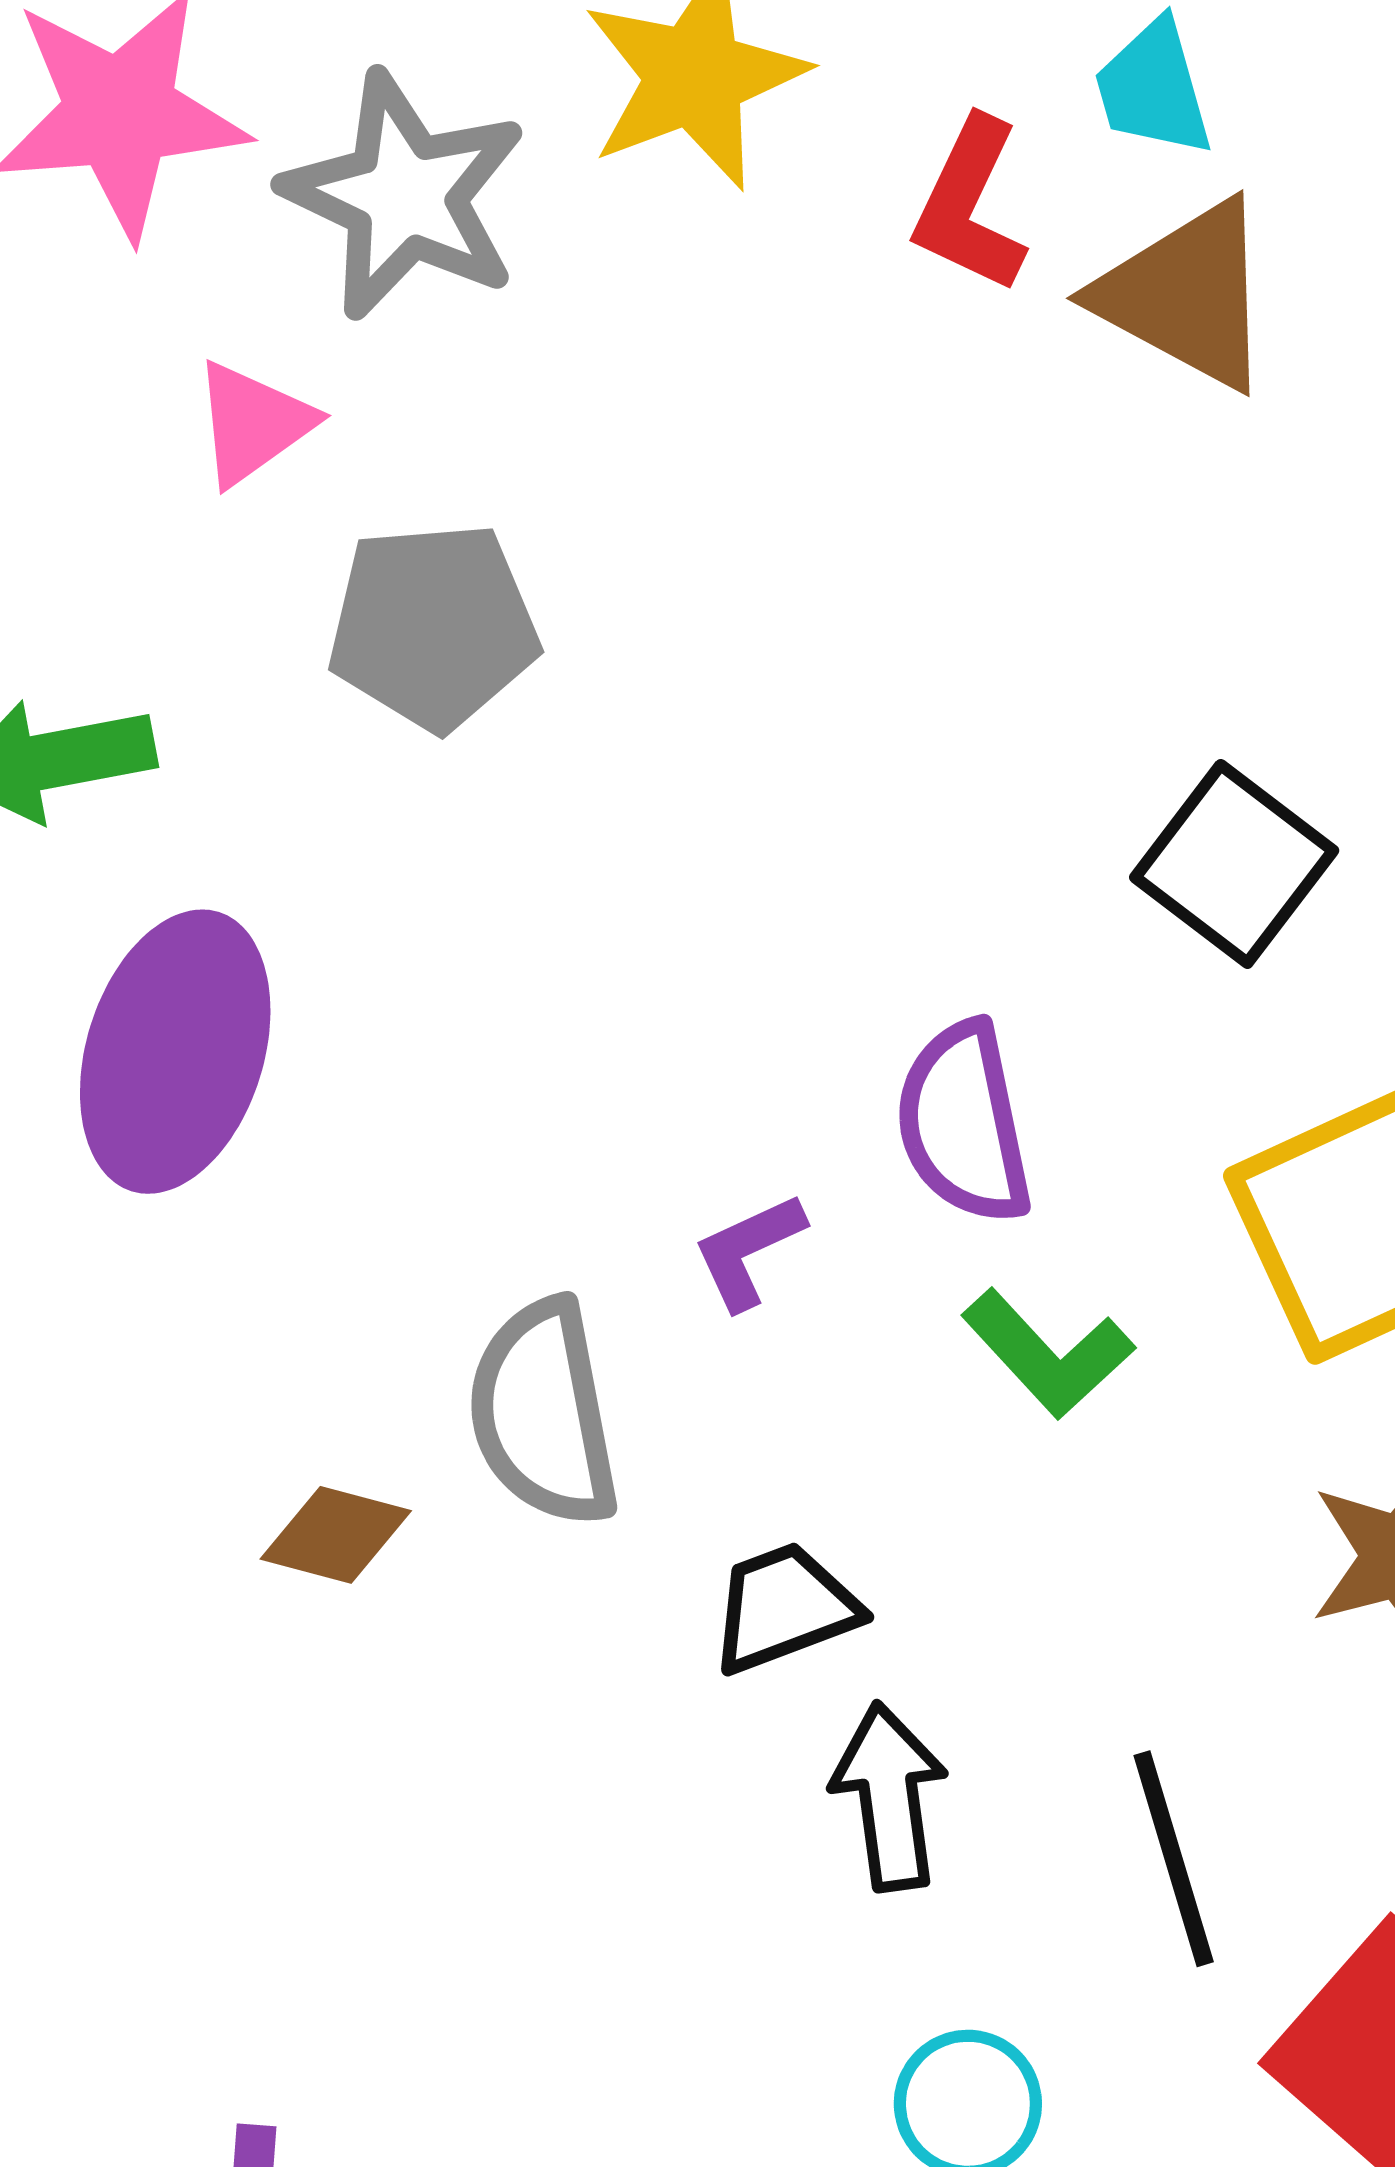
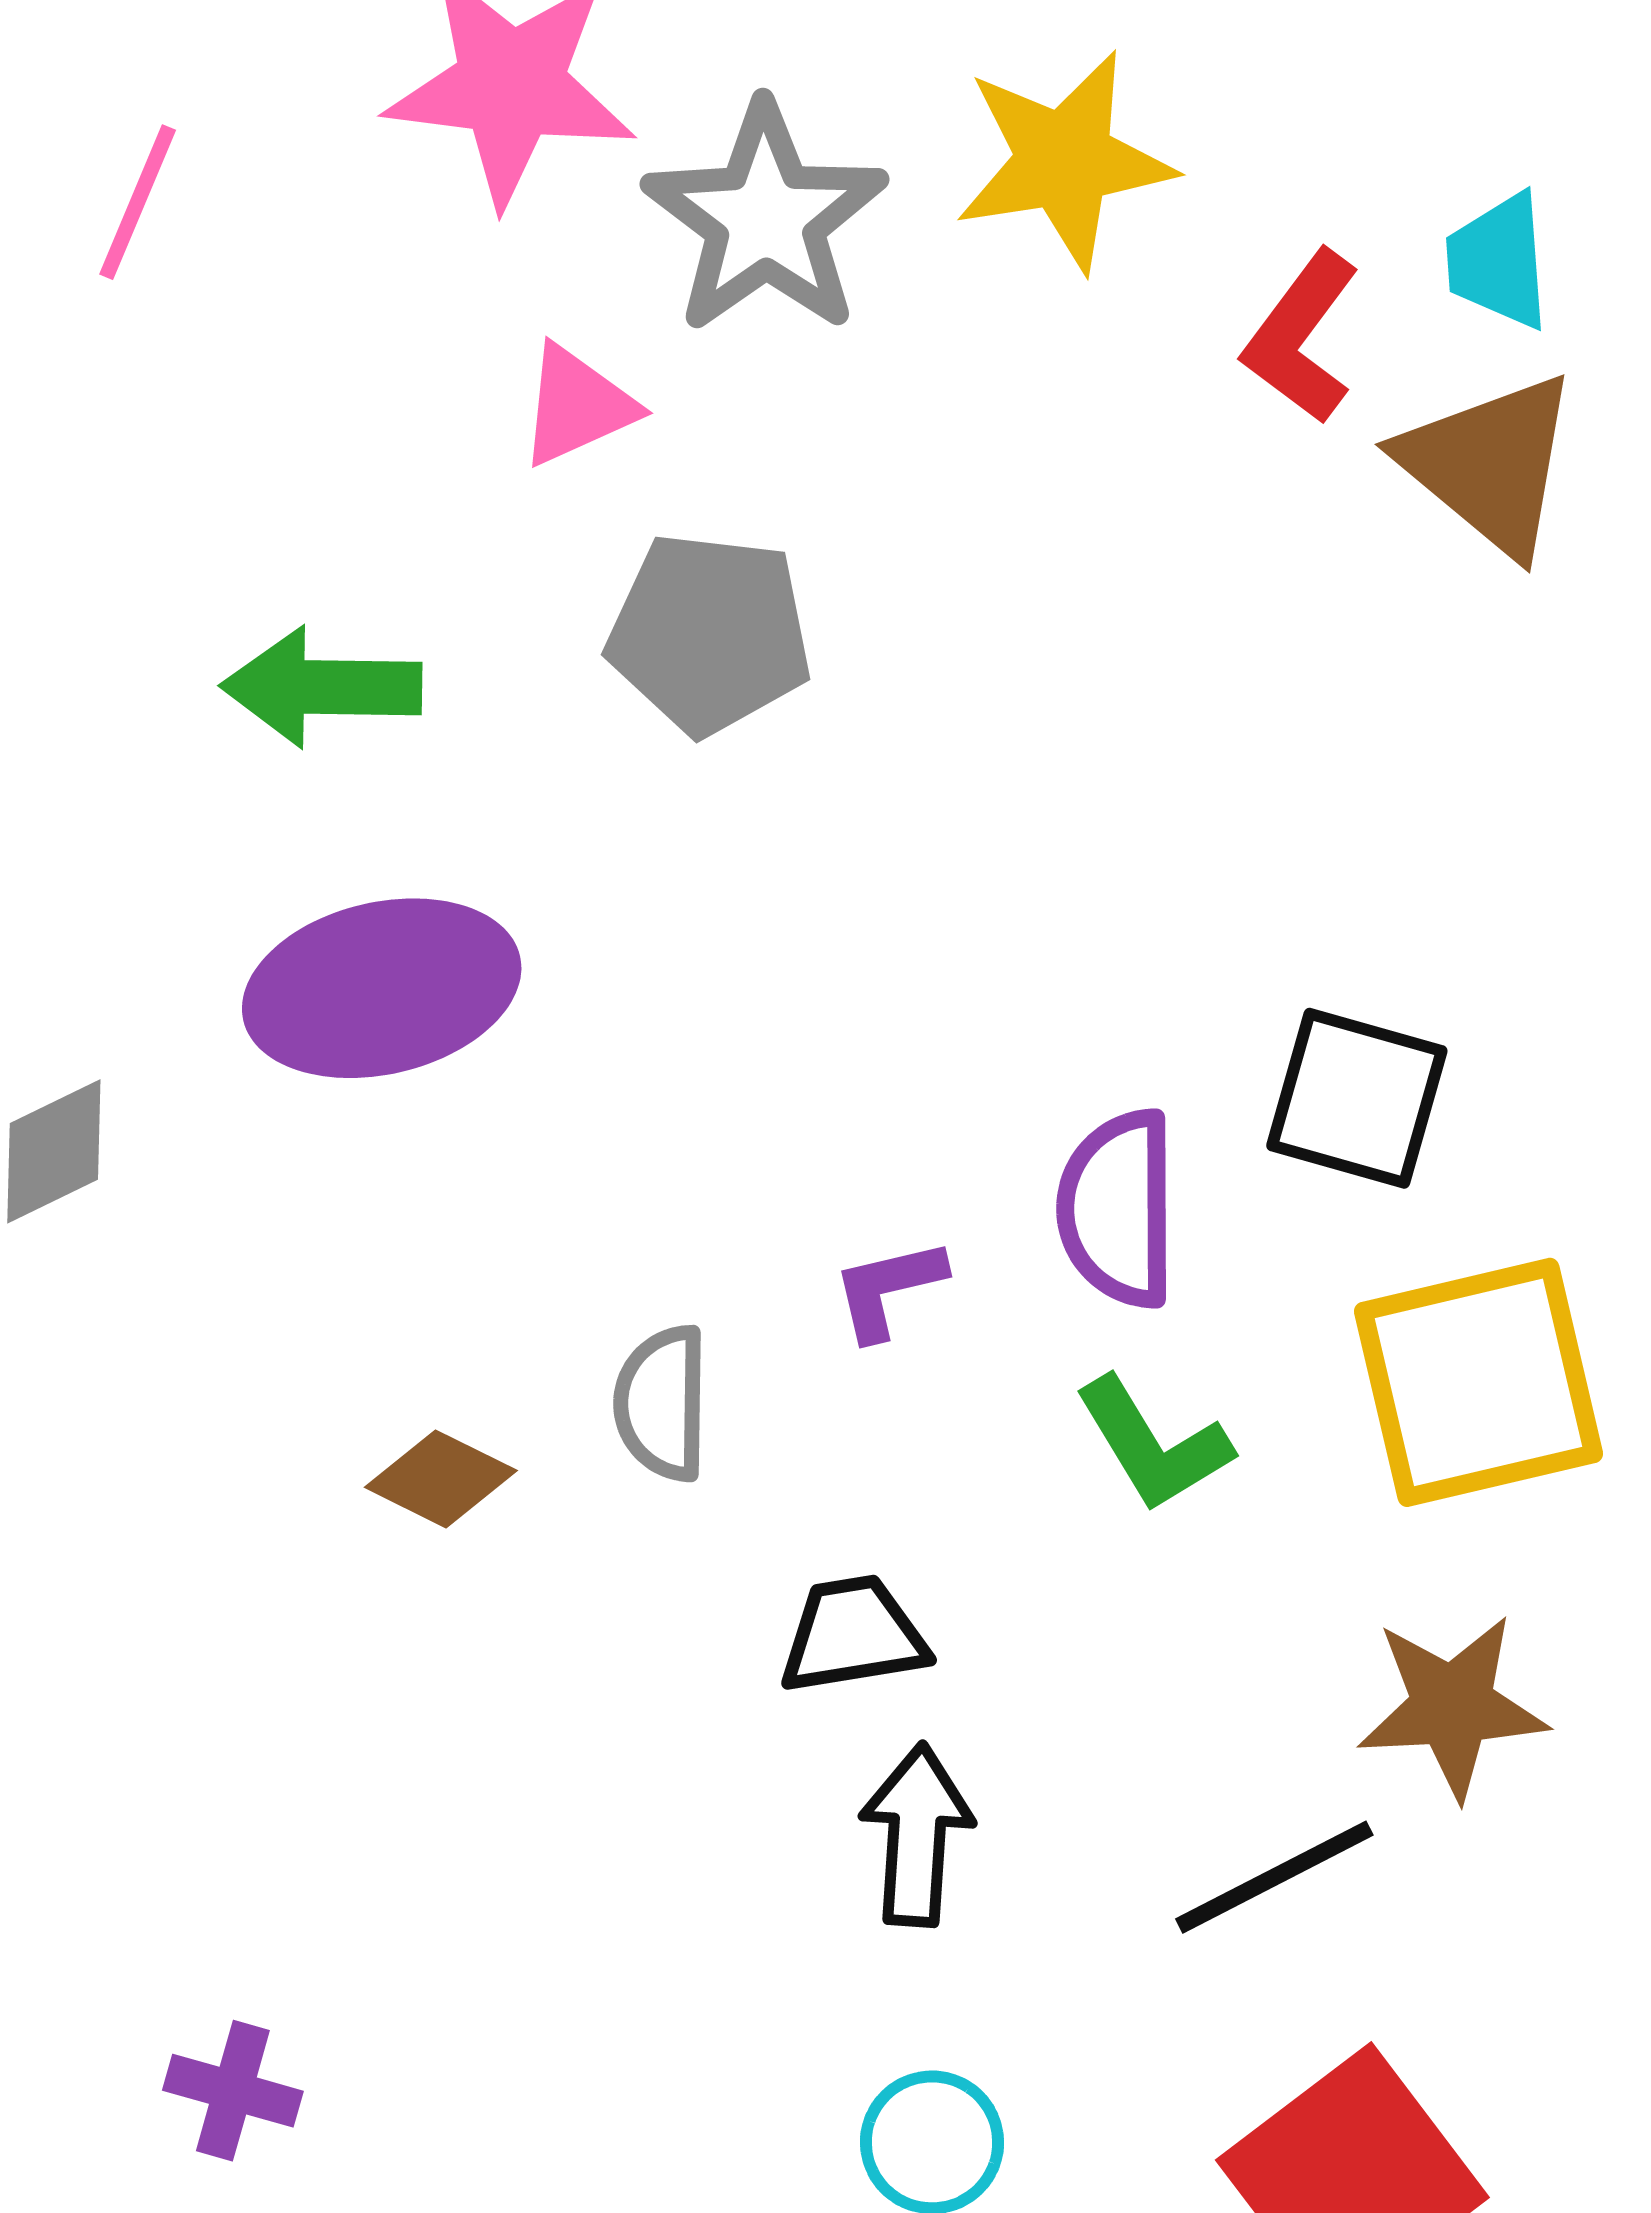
black square: (1234, 864) -> (1357, 1098), moved, turned -33
purple ellipse: (175, 1052) -> (382, 988), turned 48
gray semicircle: (543, 1413) -> (662, 1403), size x0.7
black line: (1174, 1859) -> (1274, 1877), moved, turned 68

